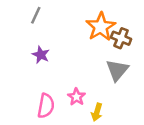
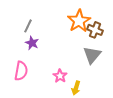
gray line: (36, 15) -> (28, 26), moved
pink semicircle: (46, 106) -> (21, 71), moved

